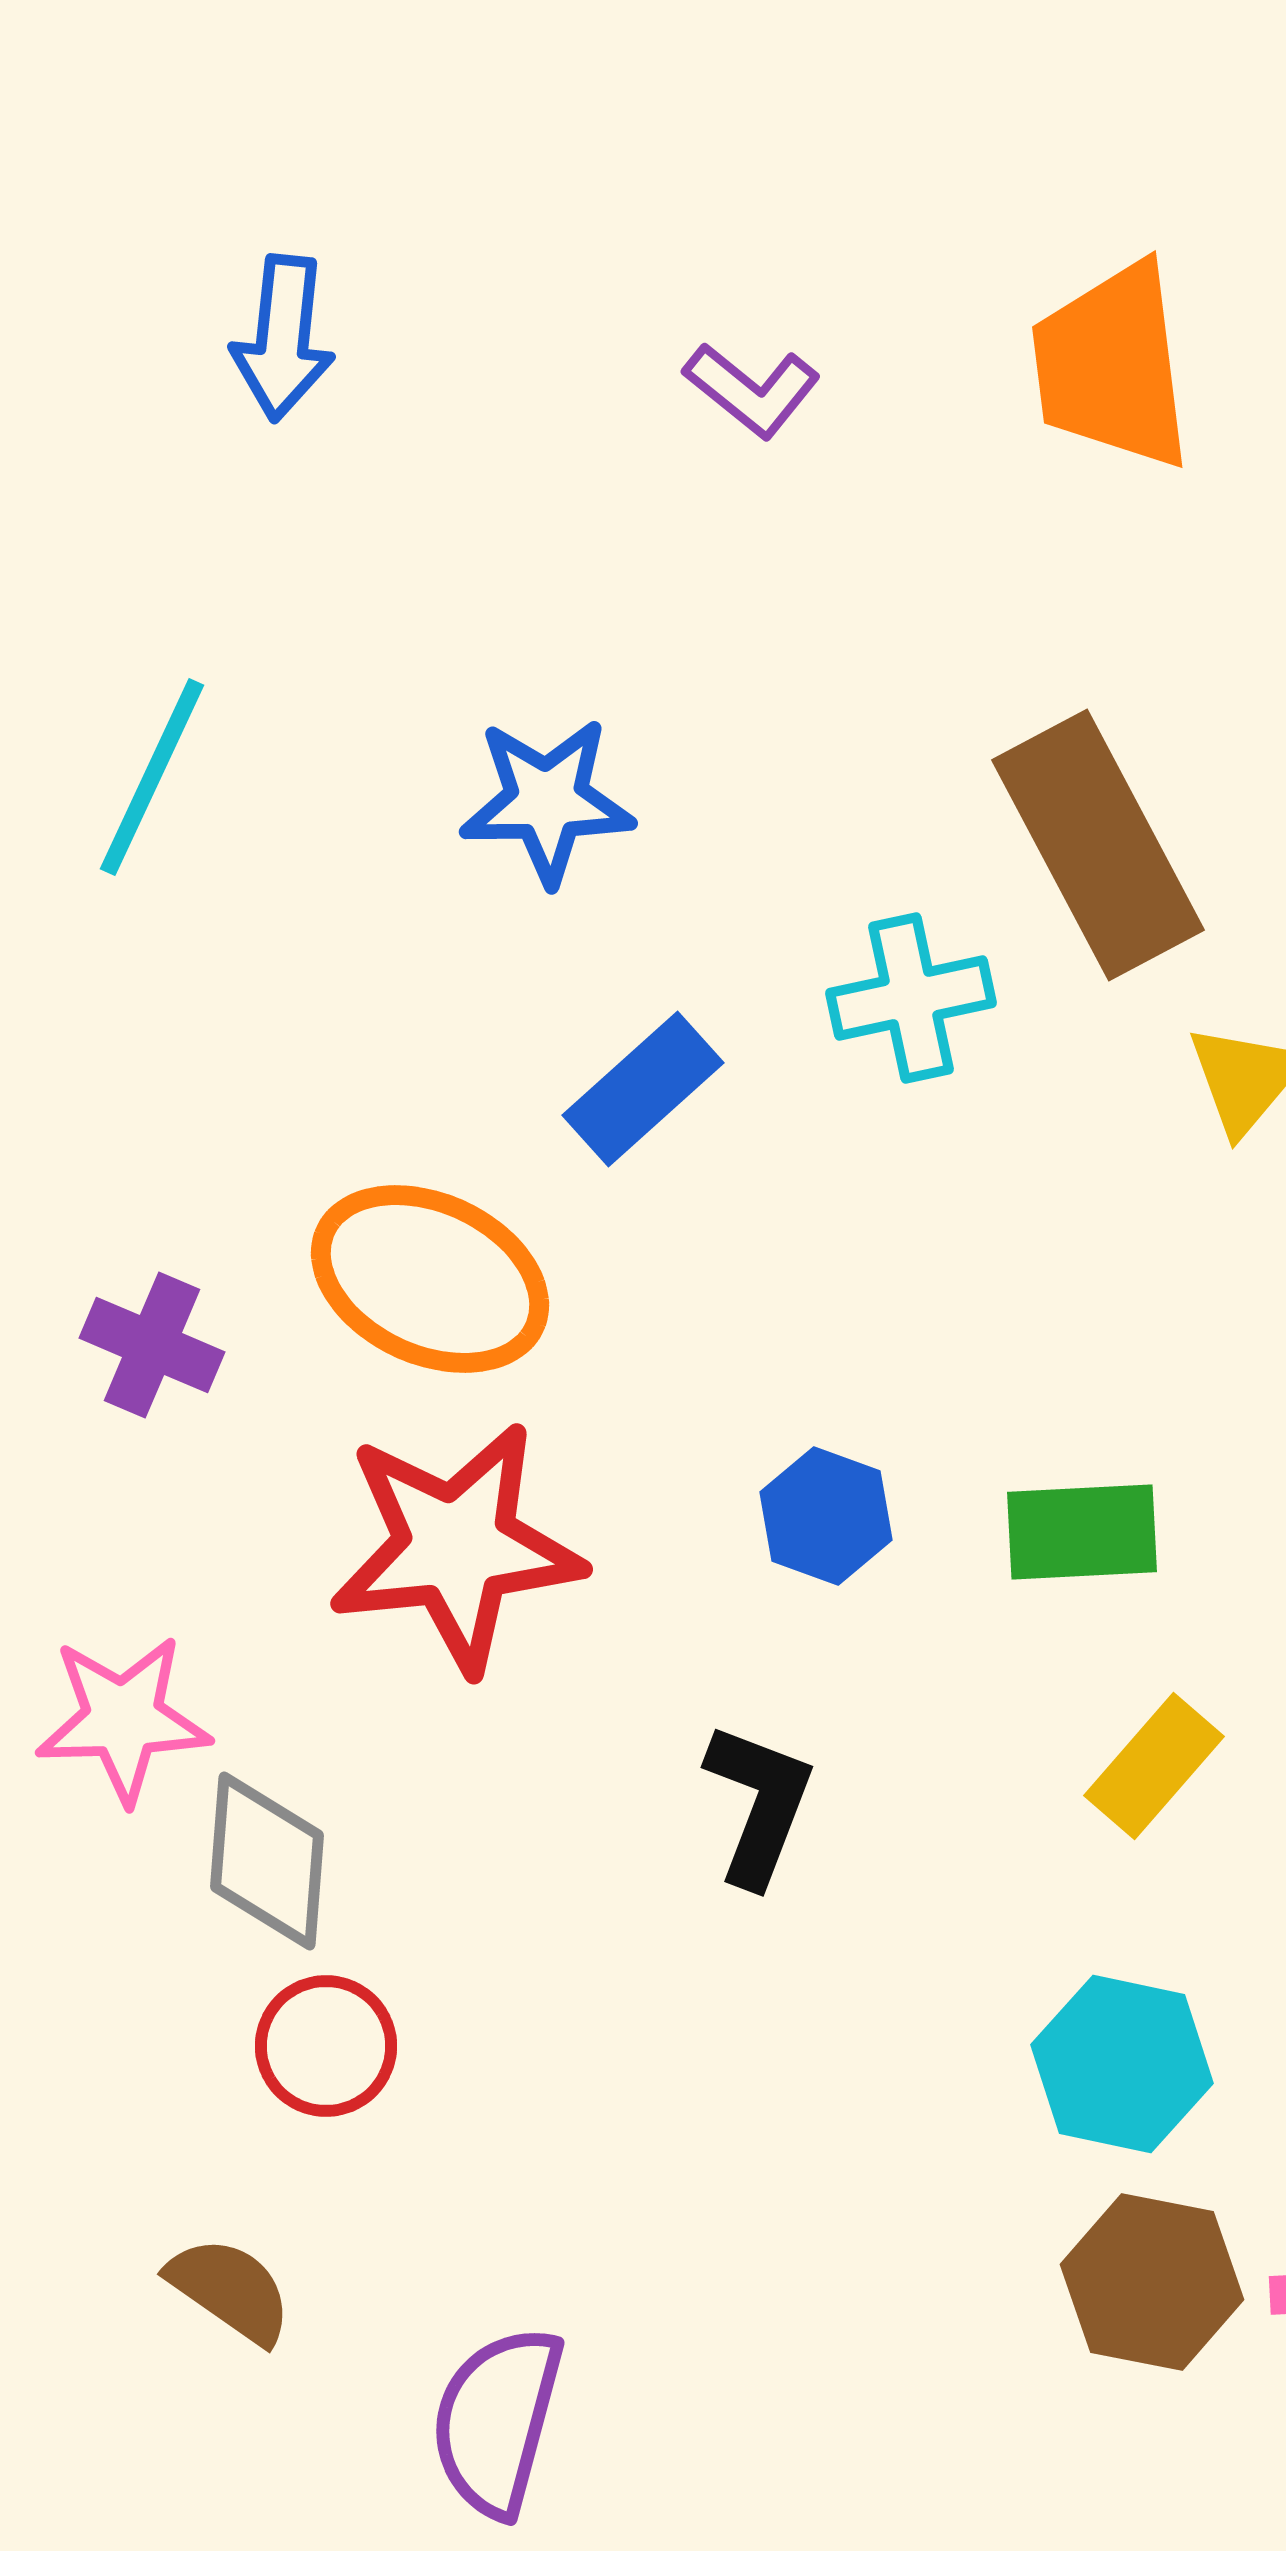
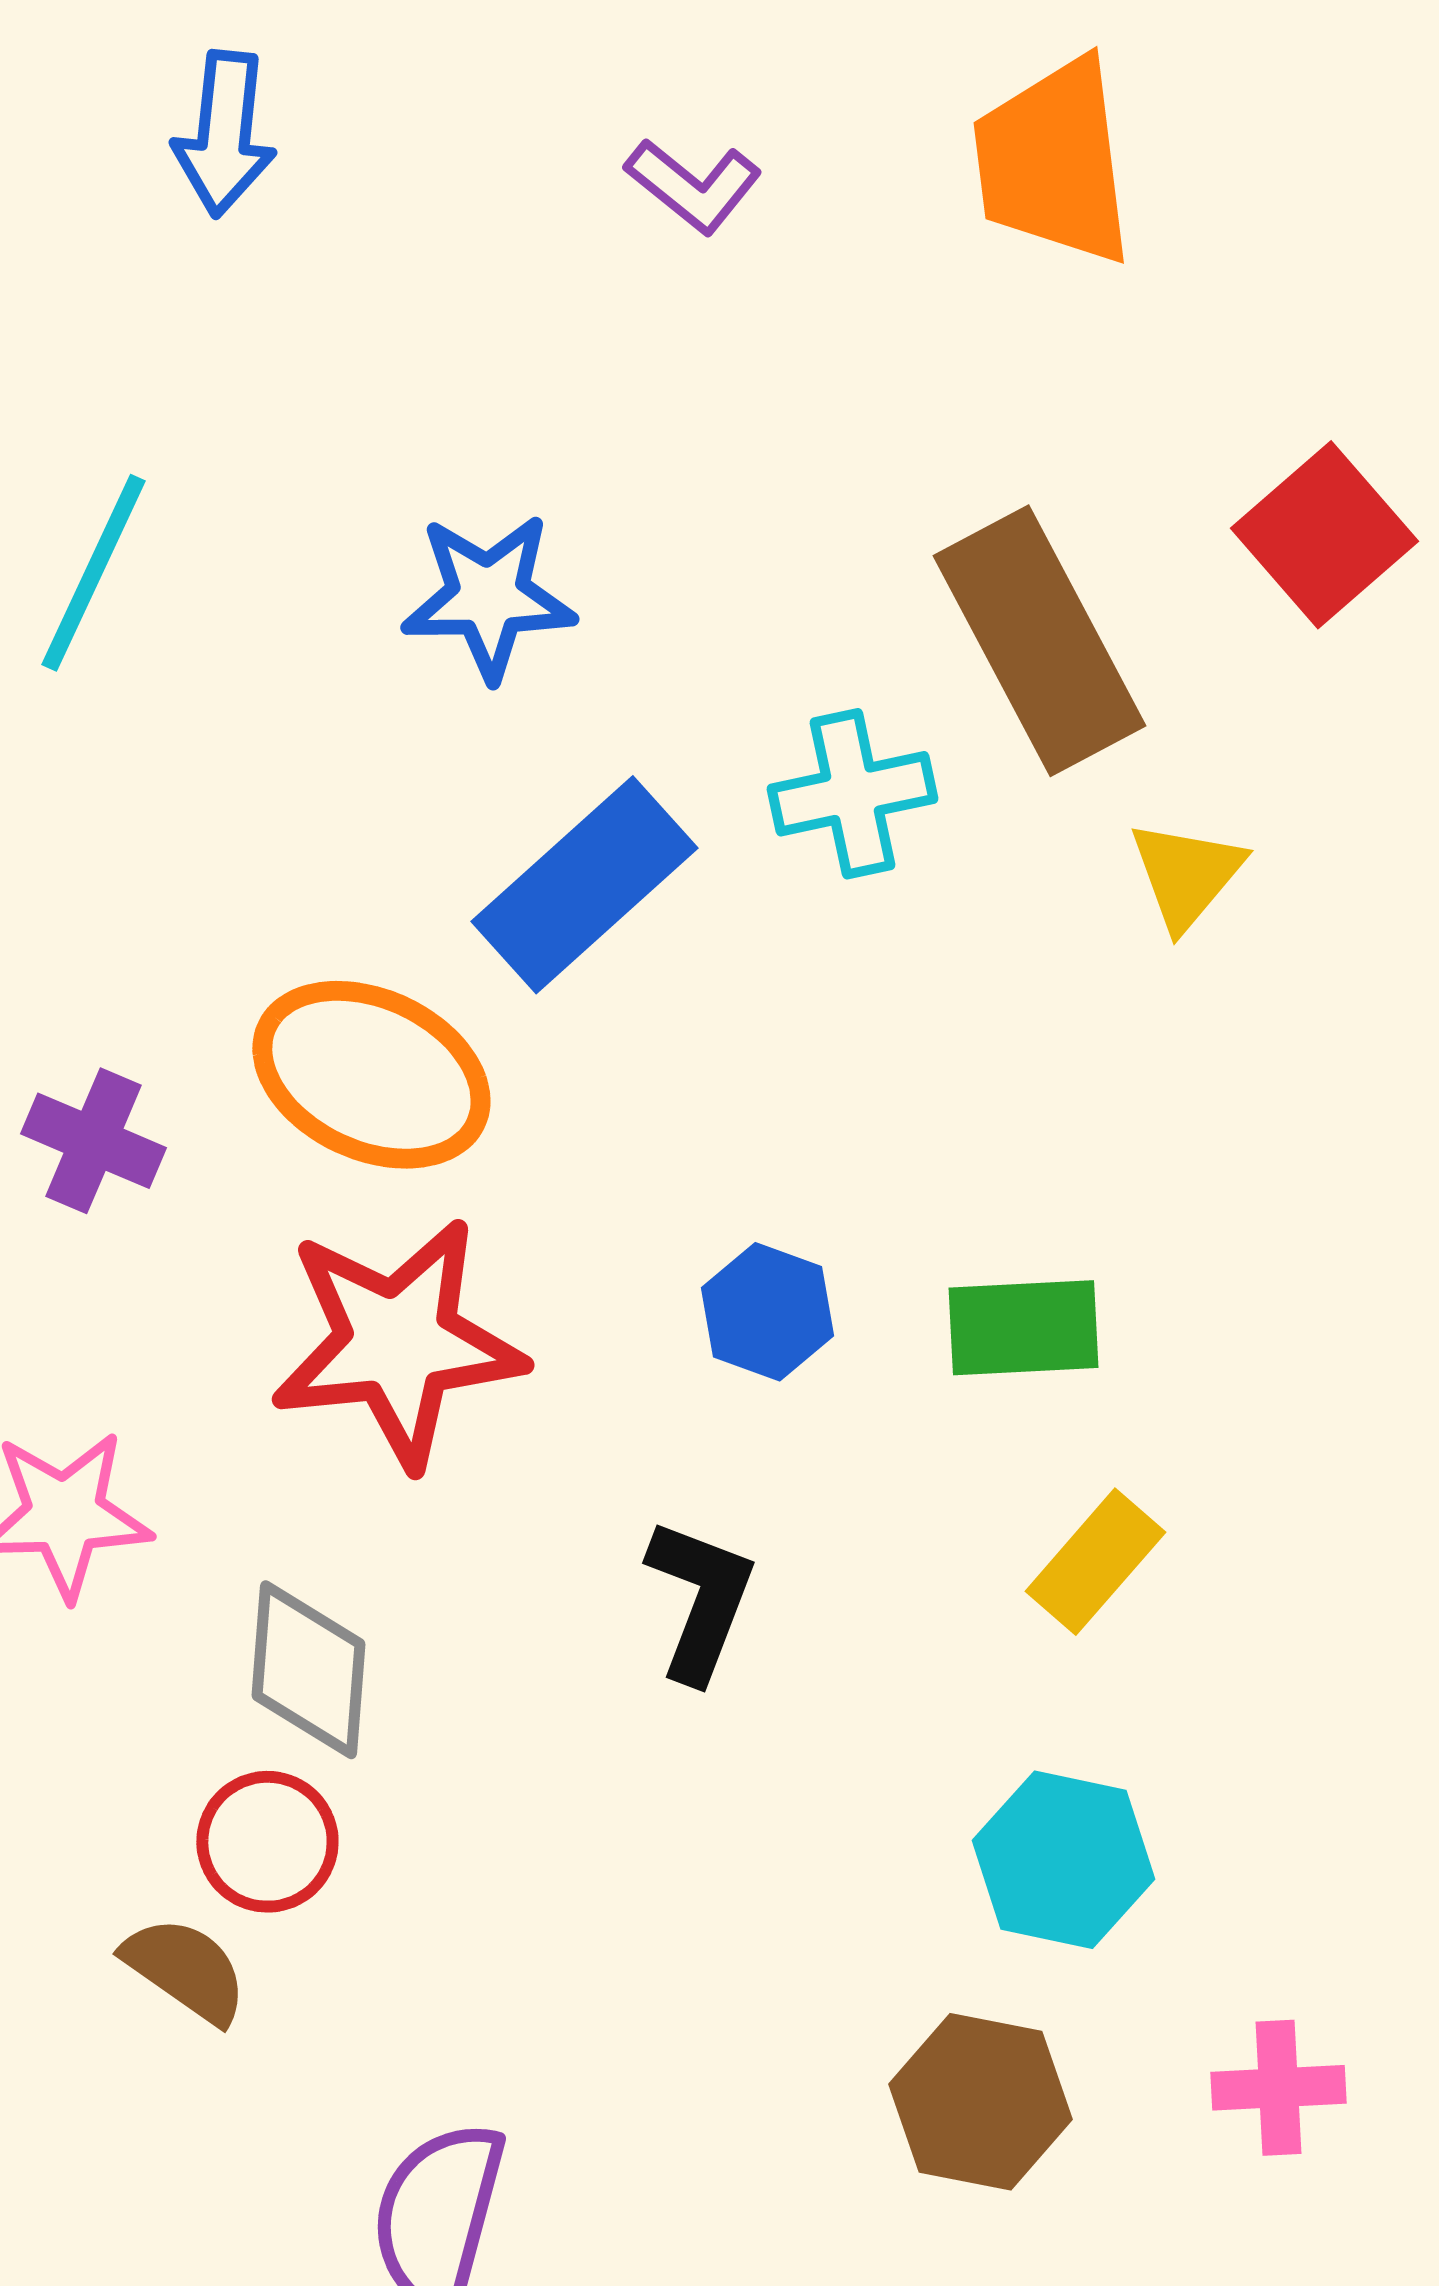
blue rectangle: (643, 1089) -> (584, 885), size x1.4
gray diamond: (267, 1861) -> (308, 1670), moved
brown hexagon: (1152, 2282) -> (980, 2102), moved
brown semicircle: (230, 2290) -> (185, 1970), moved

